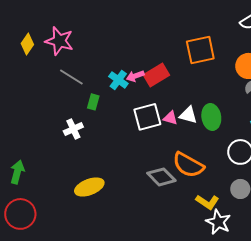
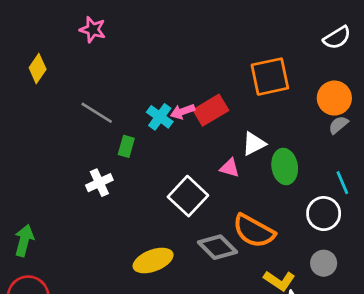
pink star: (59, 41) -> (93, 30), moved, size x0.7
white triangle: (188, 115) -> (254, 144), moved, turned -42
white square: (147, 117) -> (188, 196), moved, turned -32
yellow ellipse: (89, 187) -> (153, 261), moved

